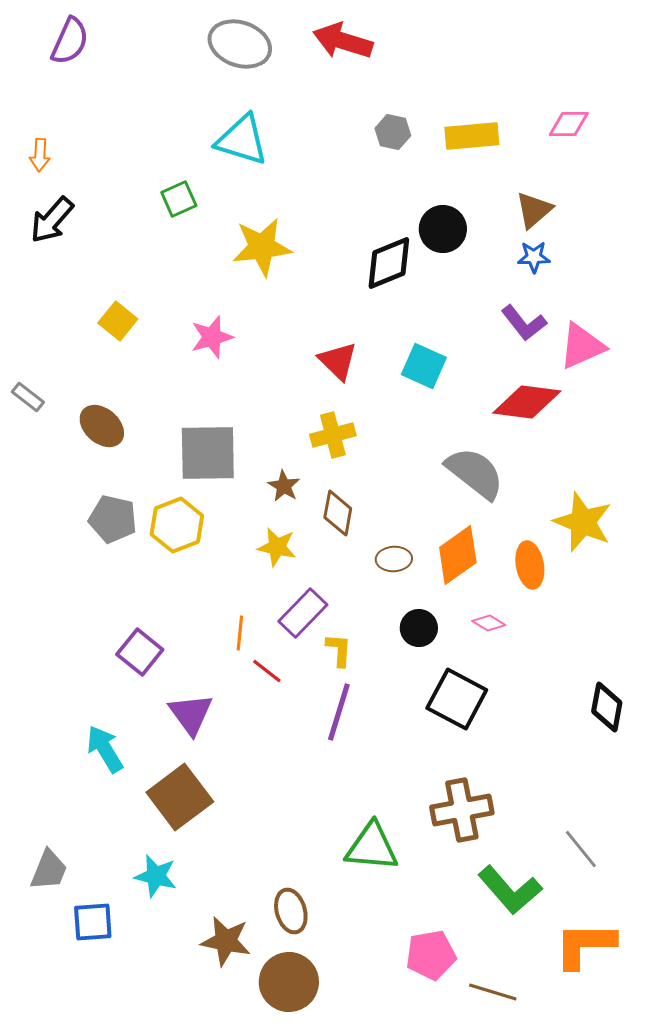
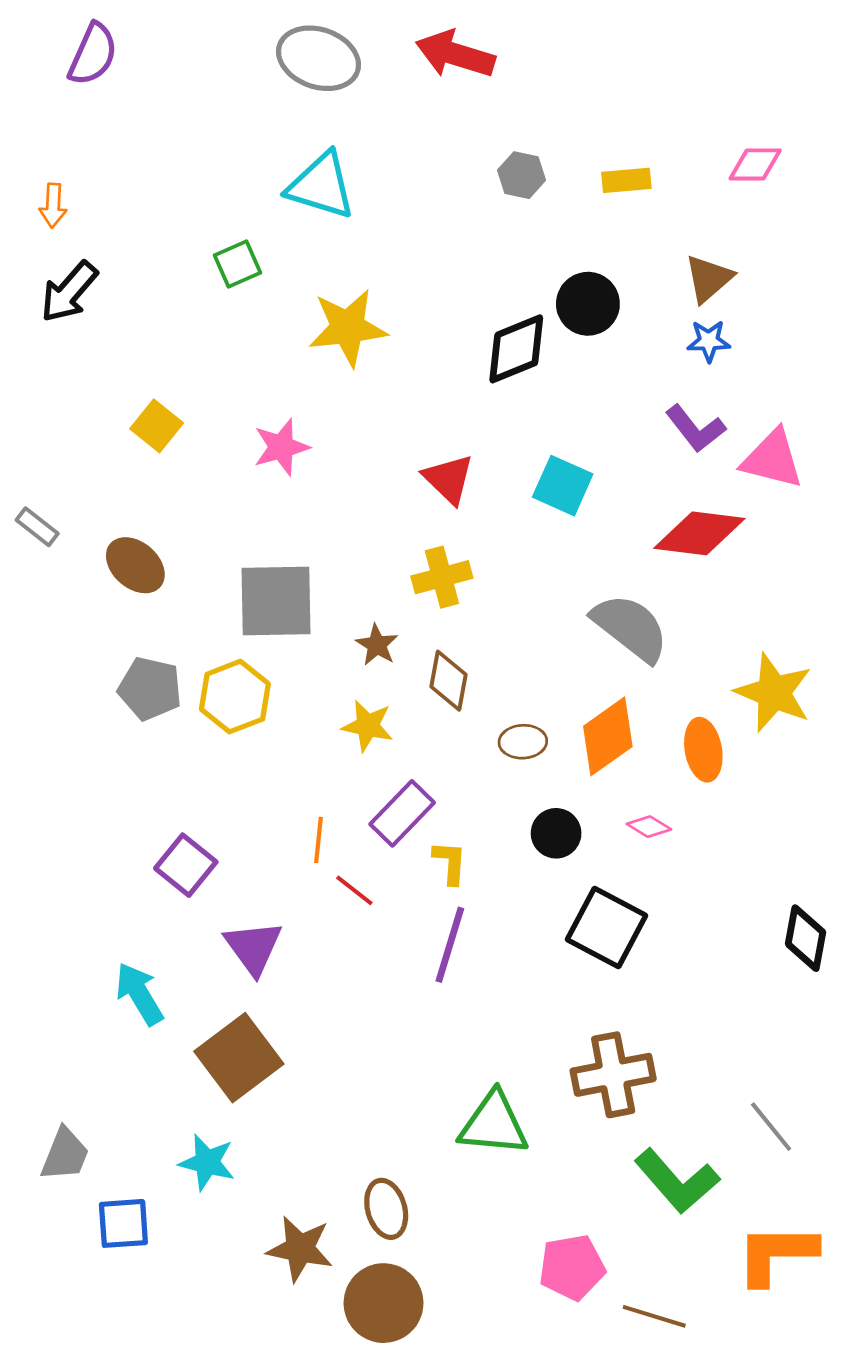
yellow rectangle: (472, 136) -> (626, 180), size x0.7
pink triangle: (582, 346) -> (772, 459), turned 38

